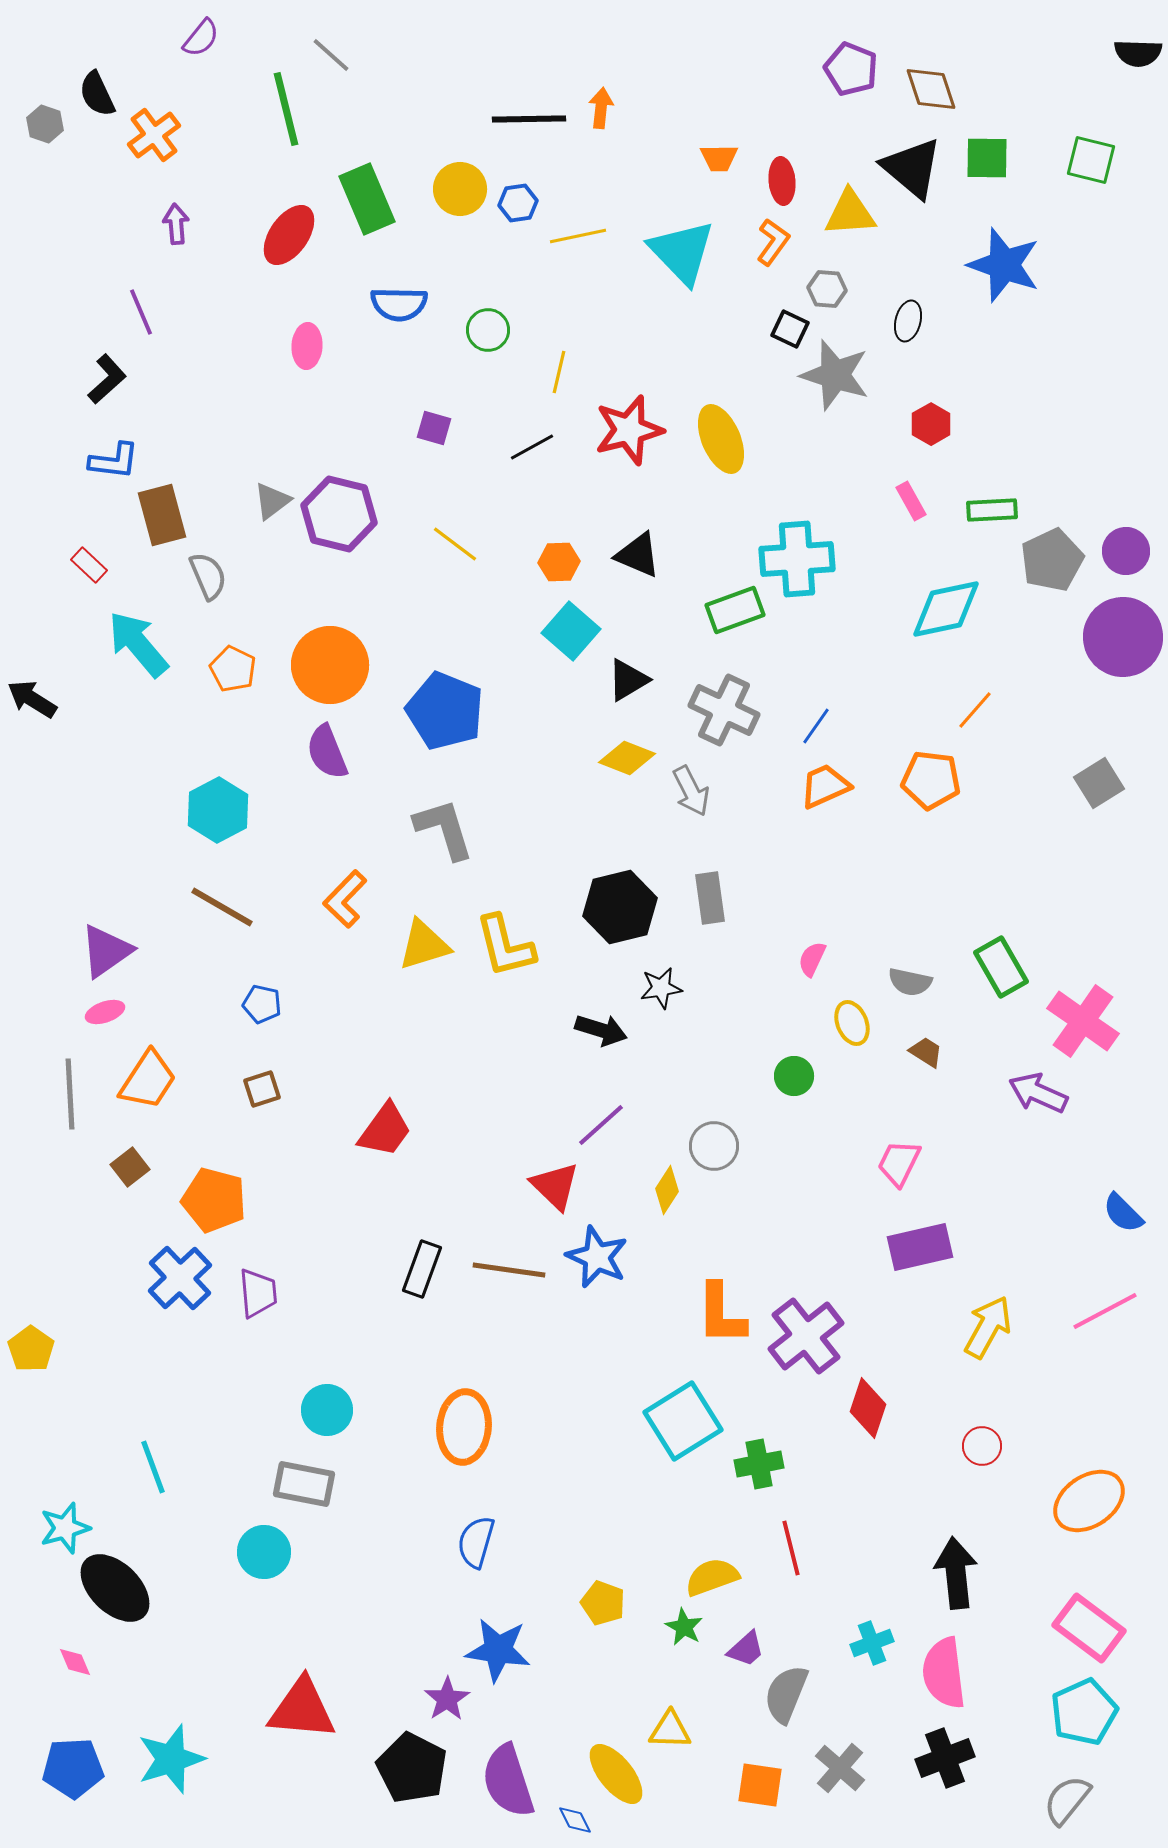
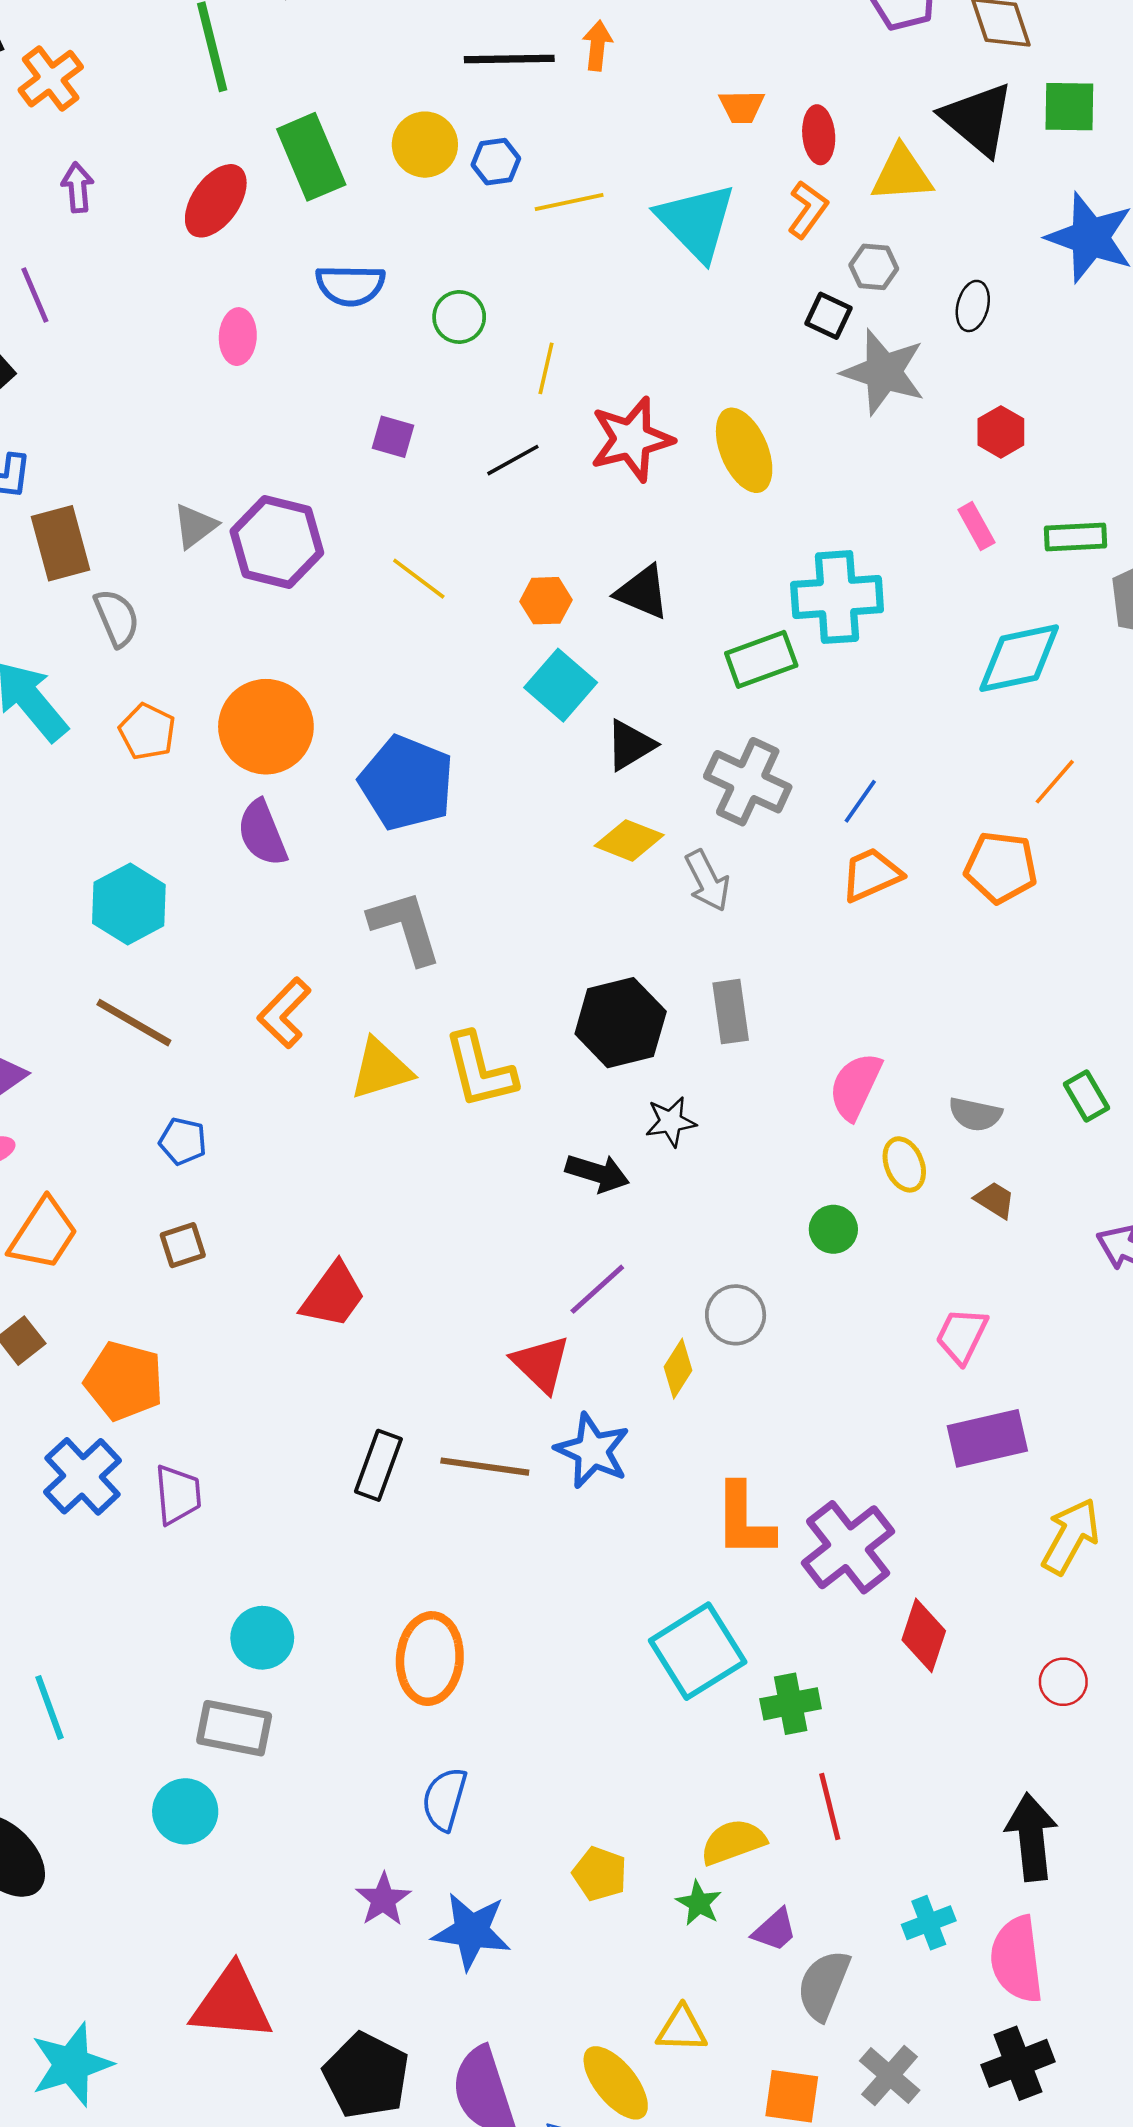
pink semicircle: (812, 959) -> (855, 1086), size x1.6
green rectangle: (1001, 967) -> (1086, 1096), size x0.7
purple star: (447, 1699) -> (383, 1899), moved

